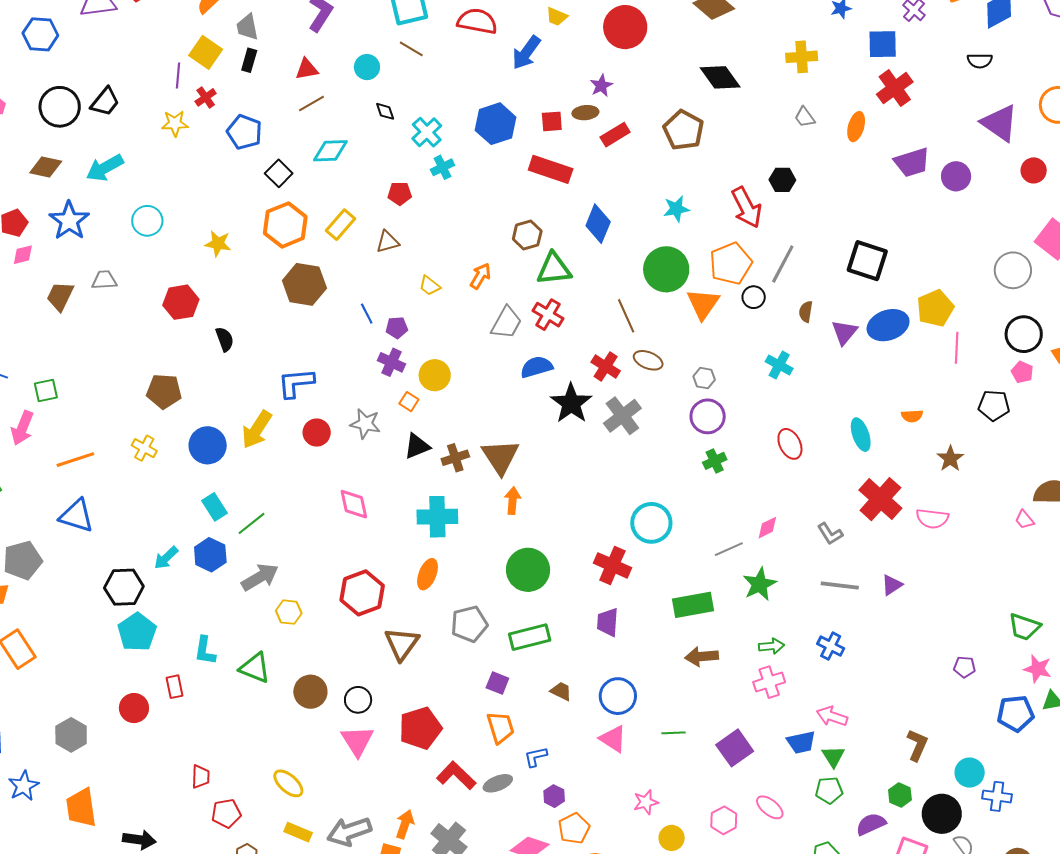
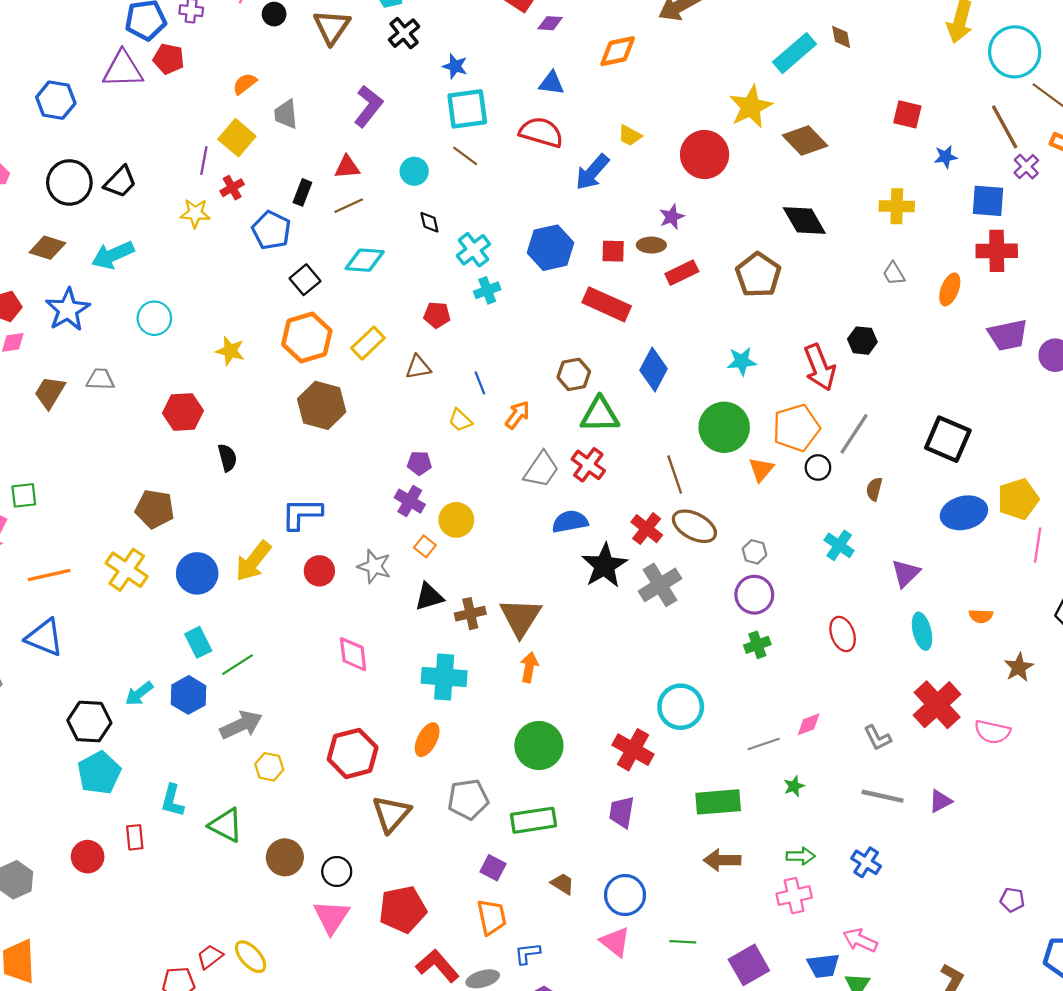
black rectangle: (249, 60) -> (302, 192), moved
red cross: (895, 88) -> (997, 251), turned 30
orange triangle: (703, 304) -> (761, 469), size x0.7
blue line: (367, 314) -> (480, 383), moved
purple triangle: (844, 332) -> (906, 573), moved
brown ellipse: (648, 360) -> (694, 526), size x1.4
yellow cross: (144, 448) -> (127, 570), size x1.5
green star: (760, 584) -> (794, 786), size x0.6
red trapezoid: (201, 777) -> (210, 957), moved, turned -135

